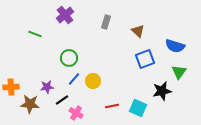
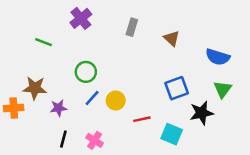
blue square: (145, 59) -> (177, 88), moved
black line: (62, 100) -> (63, 139), moved, turned -40
brown star: (30, 104) -> (35, 88), moved
red line: (112, 106) -> (142, 119), moved

